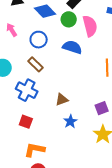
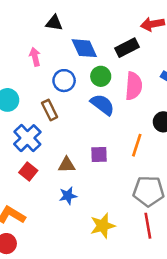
green circle: (69, 19) -> (101, 76), moved
purple square: (102, 108) -> (99, 155), moved
red square: (26, 122) -> (28, 171), moved

